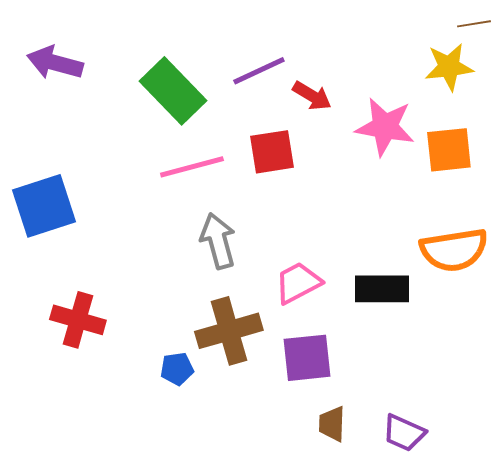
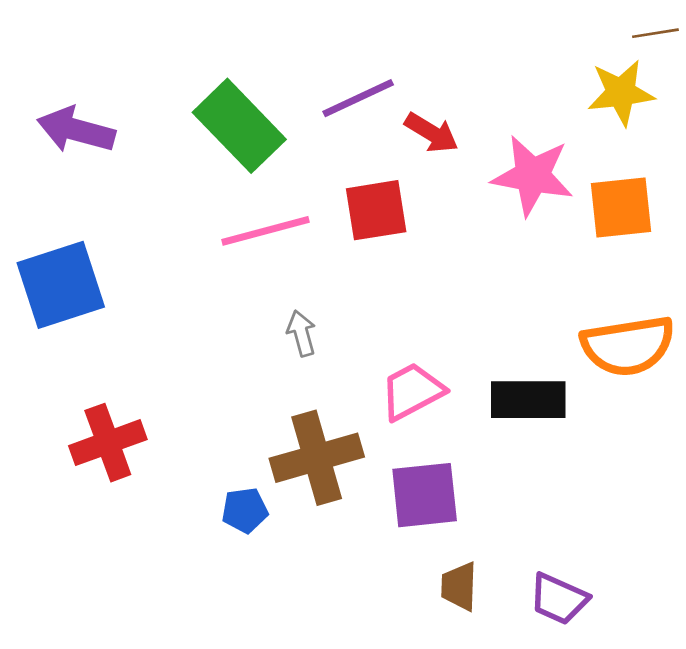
purple arrow: (55, 63) -> (76, 130), moved
gray arrow: (218, 241) -> (301, 333), size x0.6
red cross: (78, 320) -> (108, 443), turned -36

